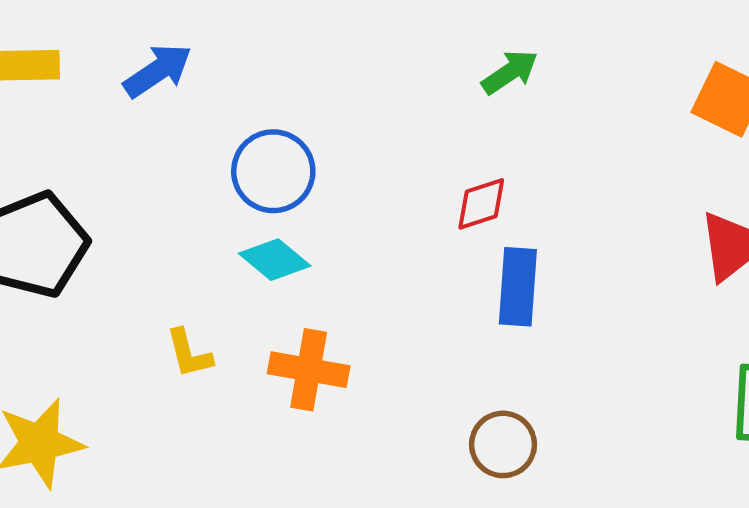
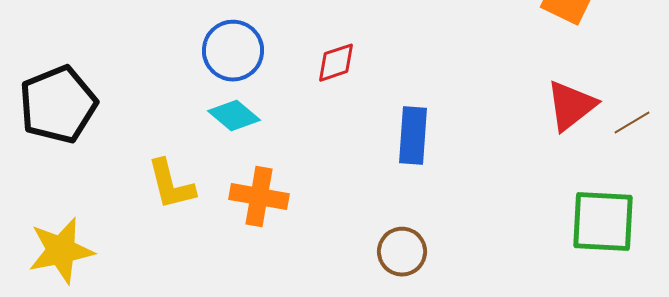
red diamond: (481, 204) -> (336, 63), moved
yellow L-shape: (189, 353) -> (171, 185), size x1.4

